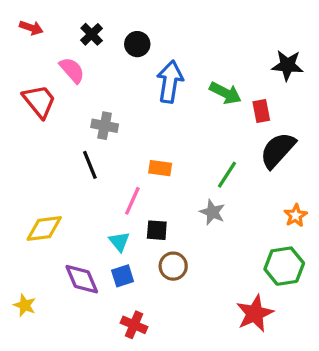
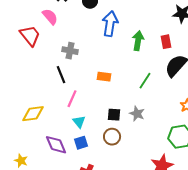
green arrow: (225, 93) -> (138, 41), moved, turned -108
pink line: (132, 201) -> (72, 99), moved
gray star: (212, 212) -> (137, 114), moved
black square: (157, 230) -> (114, 115), moved

